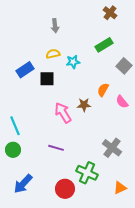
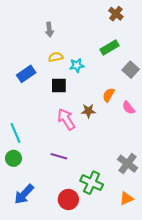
gray arrow: (55, 26) -> (49, 30), moved
black square: (47, 79) -> (59, 85), moved
gray cross: (112, 148) -> (127, 164), moved

